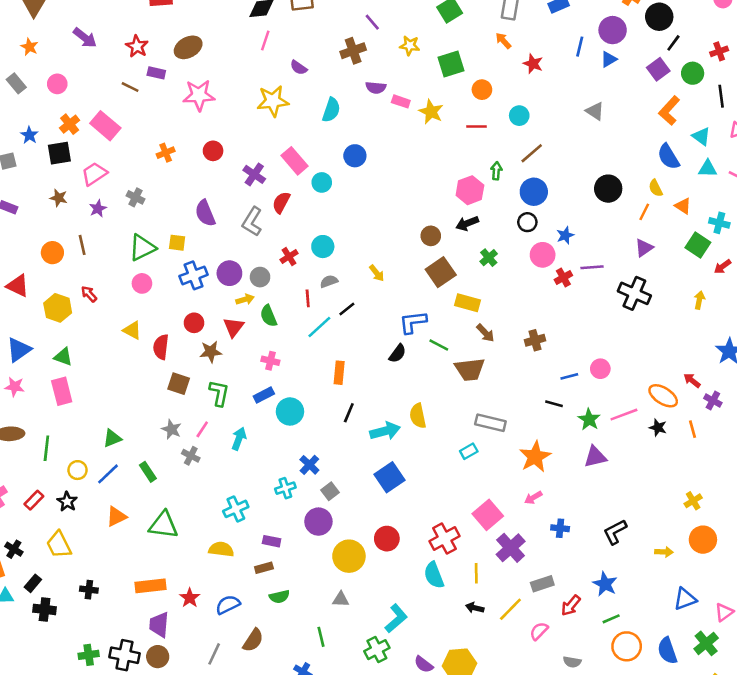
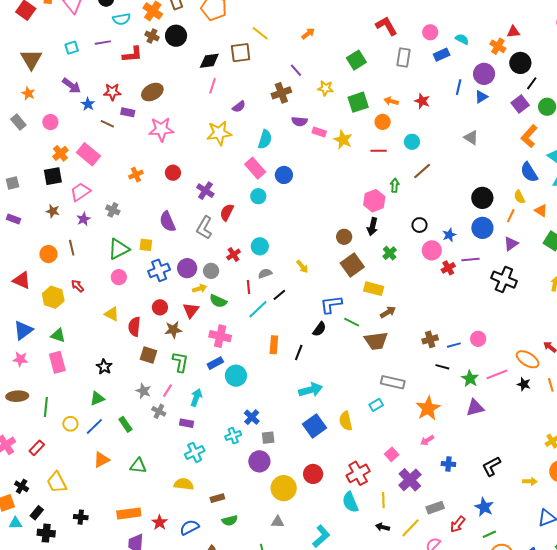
orange arrow: (503, 41) -> (391, 101), moved, turned -32
red star: (137, 46) -> (112, 92), turned -30
purple semicircle: (299, 68) -> (239, 107), turned -72
blue star: (29, 135) -> (88, 104), moved
pink rectangle: (295, 161) -> (255, 168), moved
blue circle: (534, 192) -> (482, 228), moved
black arrow: (467, 223) -> (372, 227), turned -54
green semicircle: (269, 316) -> (218, 301), turned -42
brown arrow: (485, 333) -> (388, 312), turned -77
brown cross: (535, 340) -> (430, 339), moved
pink cross: (270, 361) -> (220, 336), size x1.5
black line: (349, 413) -> (299, 352), moved
yellow semicircle: (418, 416) -> (346, 421), moved
gray square: (330, 491) -> (268, 438), turned 32
black star: (67, 502) -> (104, 367), moved
pink square: (488, 515) -> (392, 454), size x0.6
green triangle: (163, 525) -> (138, 466), size x0.7
purple rectangle: (272, 541) -> (187, 423), moved

